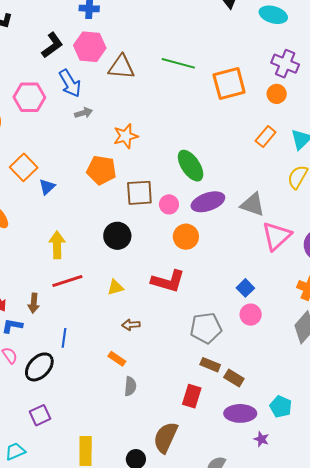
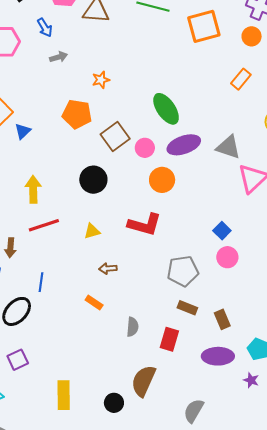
blue arrow: (70, 83) -> (45, 28), size x0.7
orange star: (126, 136) -> (101, 80), size x0.7
brown square: (139, 193) -> (115, 136), turned -32
brown rectangle: (234, 378) -> (222, 319), moved, turned 36
gray semicircle: (130, 386) -> (132, 327), moved
purple star: (261, 439) -> (251, 380), moved

